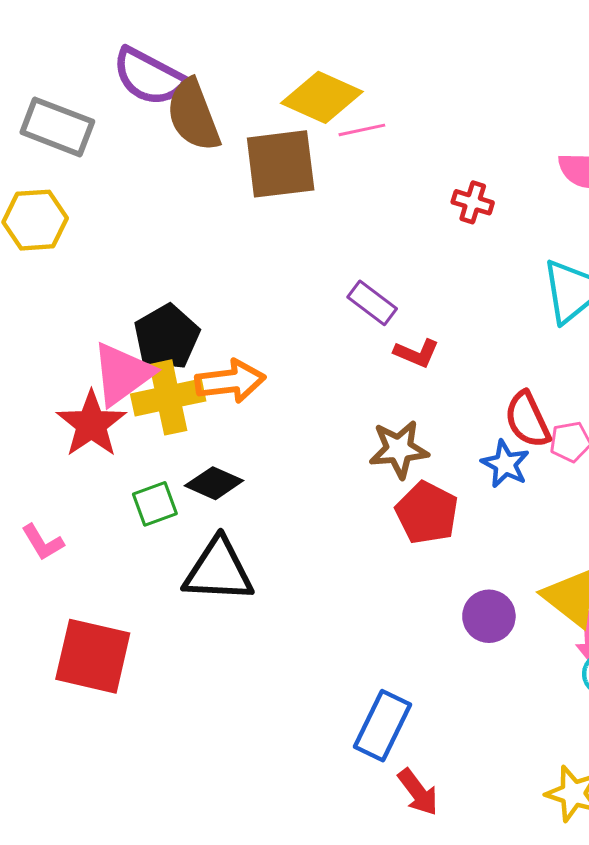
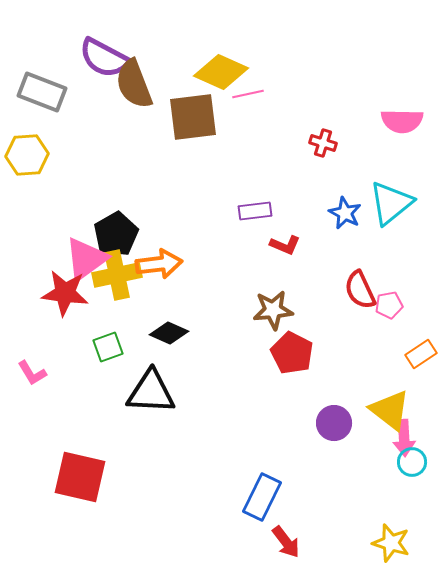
purple rectangle: (372, 303) -> (255, 211), turned -44
red star: (91, 424) -> (65, 293), turned -30
blue star: (505, 464) -> (345, 213), moved
black diamond: (214, 483) -> (169, 333), moved
red square: (93, 656) -> (80, 477), moved

